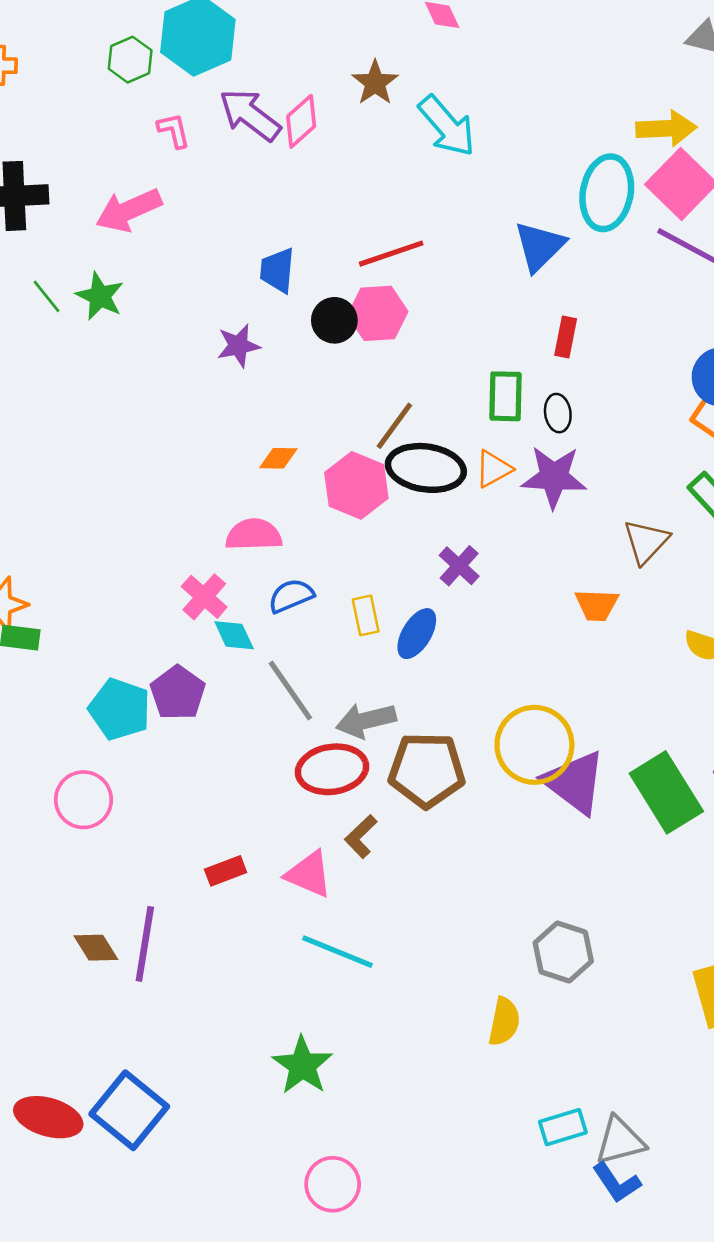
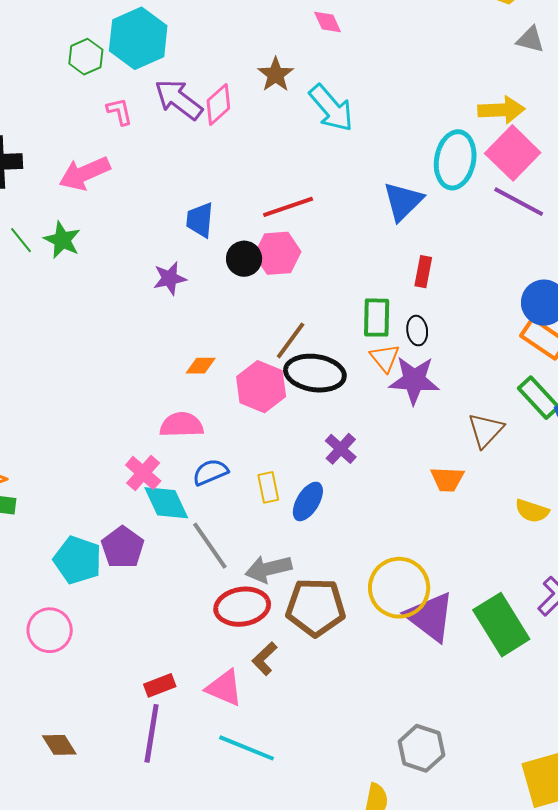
orange triangle: (493, 469) -> (385, 358), moved, turned -40
cyan diamond: (234, 635) -> (166, 503), size x1.4
purple line: (145, 944) -> (152, 733), moved

